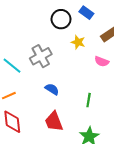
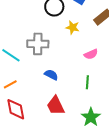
gray cross: (41, 56) -> (38, 44), turned 35
pink semicircle: (102, 61) -> (91, 54), moved, turned -40

